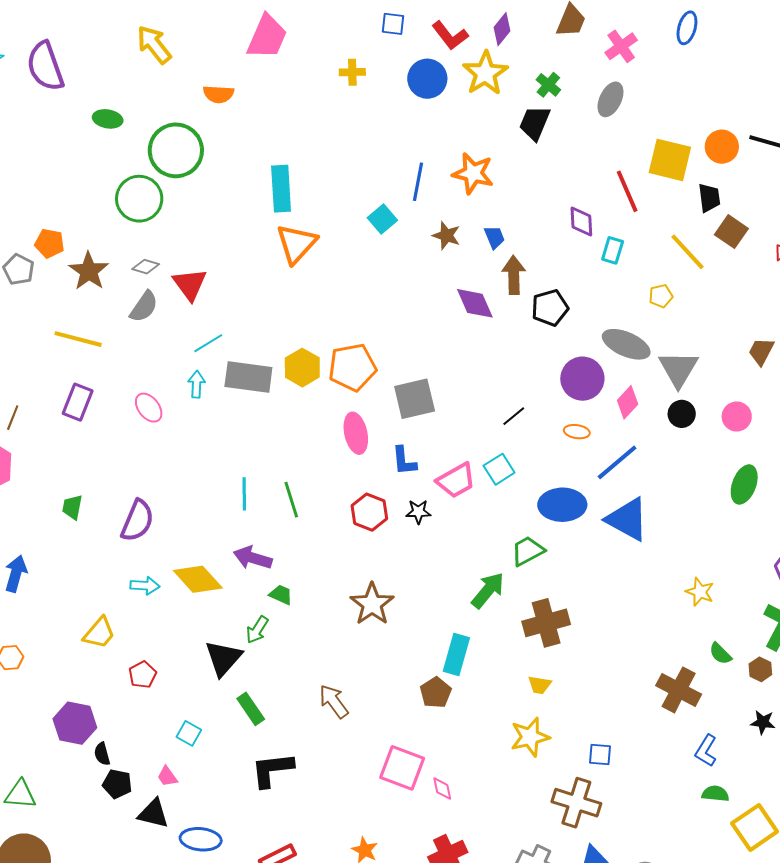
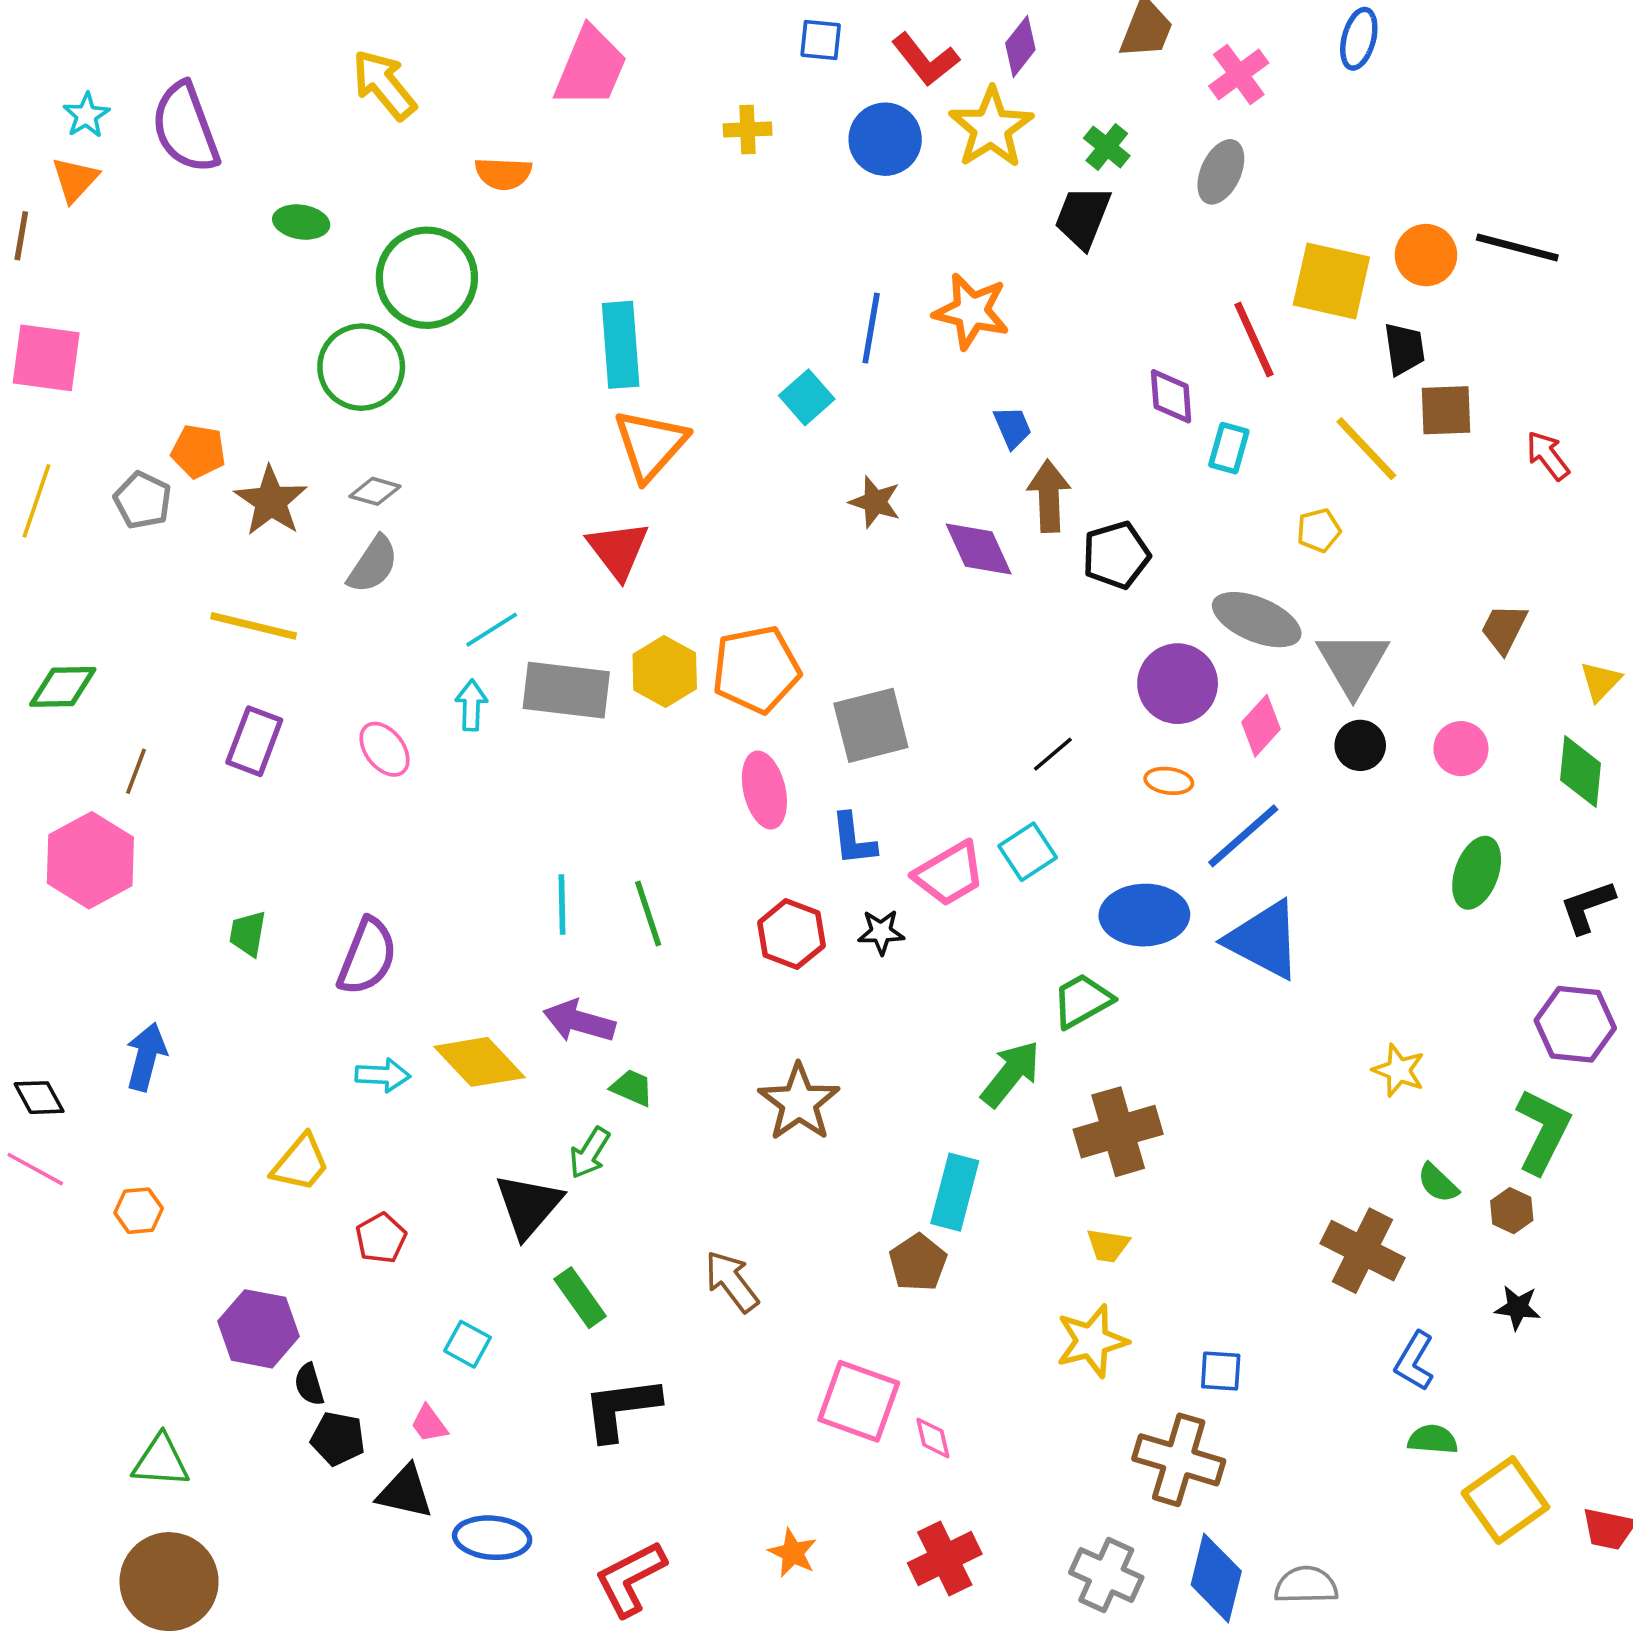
brown square: (731, 232) -> (1446, 410), turned -36
brown star: (446, 236) -> (875, 502), moved
red triangle: (190, 284) -> (618, 550), moved

